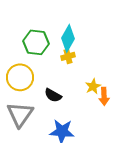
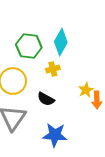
yellow cross: (68, 56) -> (53, 69), moved

